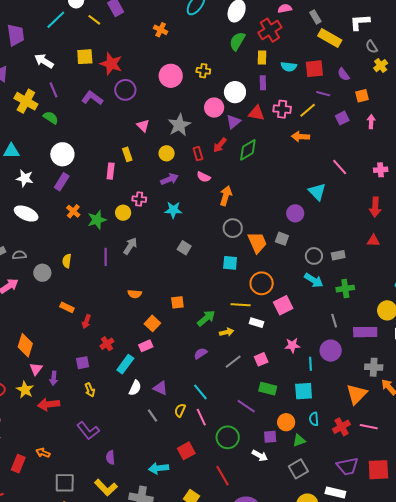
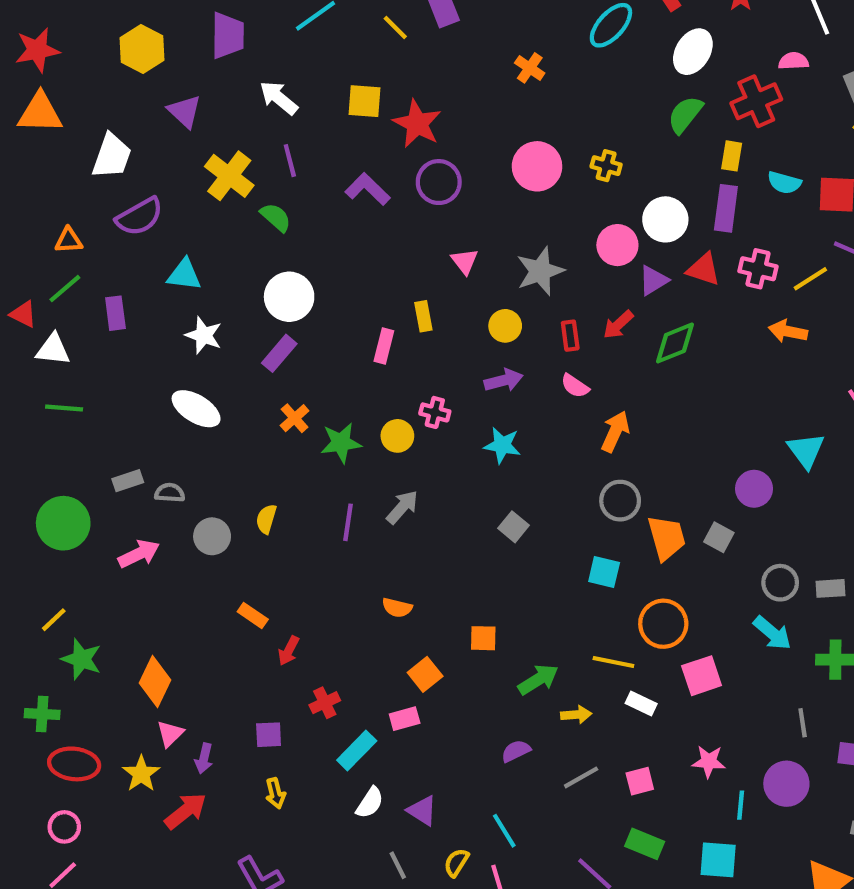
purple rectangle: (263, 83) -> (726, 208), size x1.5
red arrow: (49, 404) -> (186, 811), turned 140

